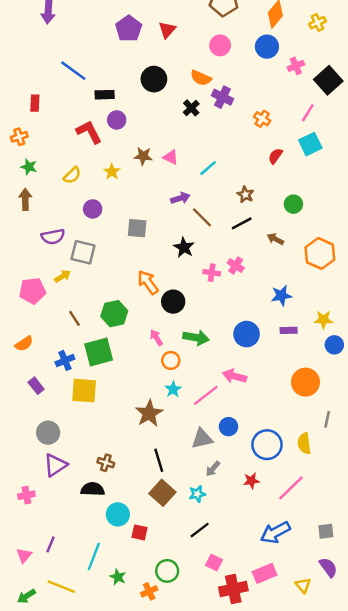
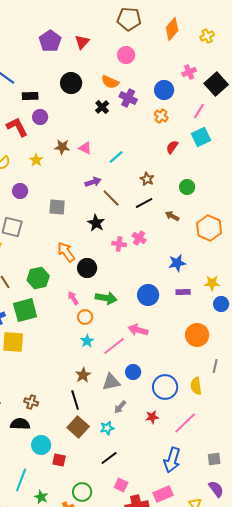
blue circle: (267, 47) -> (164, 90), moved
brown star: (149, 413) -> (83, 375), moved, size x0.7
blue arrow: (275, 532) -> (172, 460), turned -45

